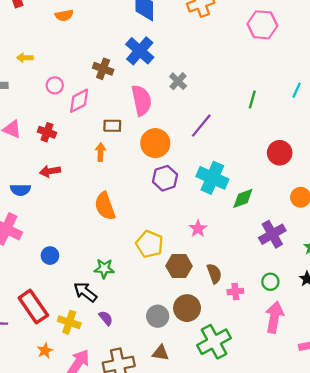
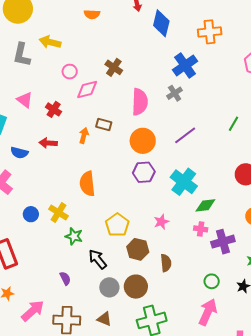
blue cross: (140, 51) -> (185, 65), moved
yellow arrow: (25, 58) -> (50, 42), size x1.5
brown rectangle: (112, 126) -> (104, 125), moved
orange arrow: (101, 152) -> (84, 136), moved
pink cross: (235, 291) -> (201, 229), moved
black arrow: (85, 292) -> (98, 259), moved
yellow cross: (69, 322) -> (58, 213), moved

